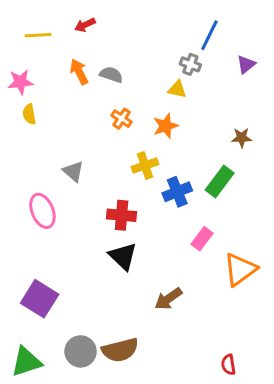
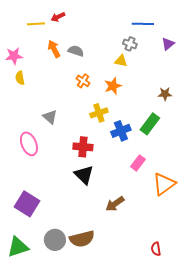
yellow line: (38, 35) -> (36, 24), moved
blue line: (209, 35) -> (143, 24), turned 65

